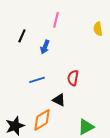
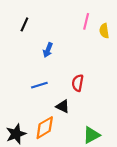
pink line: (56, 20) -> (86, 21), moved
black line: (22, 36) -> (24, 24), moved

